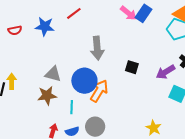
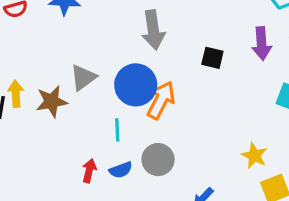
purple arrow: (166, 72) -> (262, 43), moved, turned -60
gray triangle: (53, 74) -> (83, 77), turned -48
brown star: (47, 96) -> (52, 101), moved

